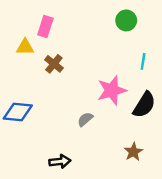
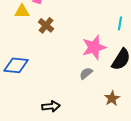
gray semicircle: (85, 119) -> (86, 73), moved

